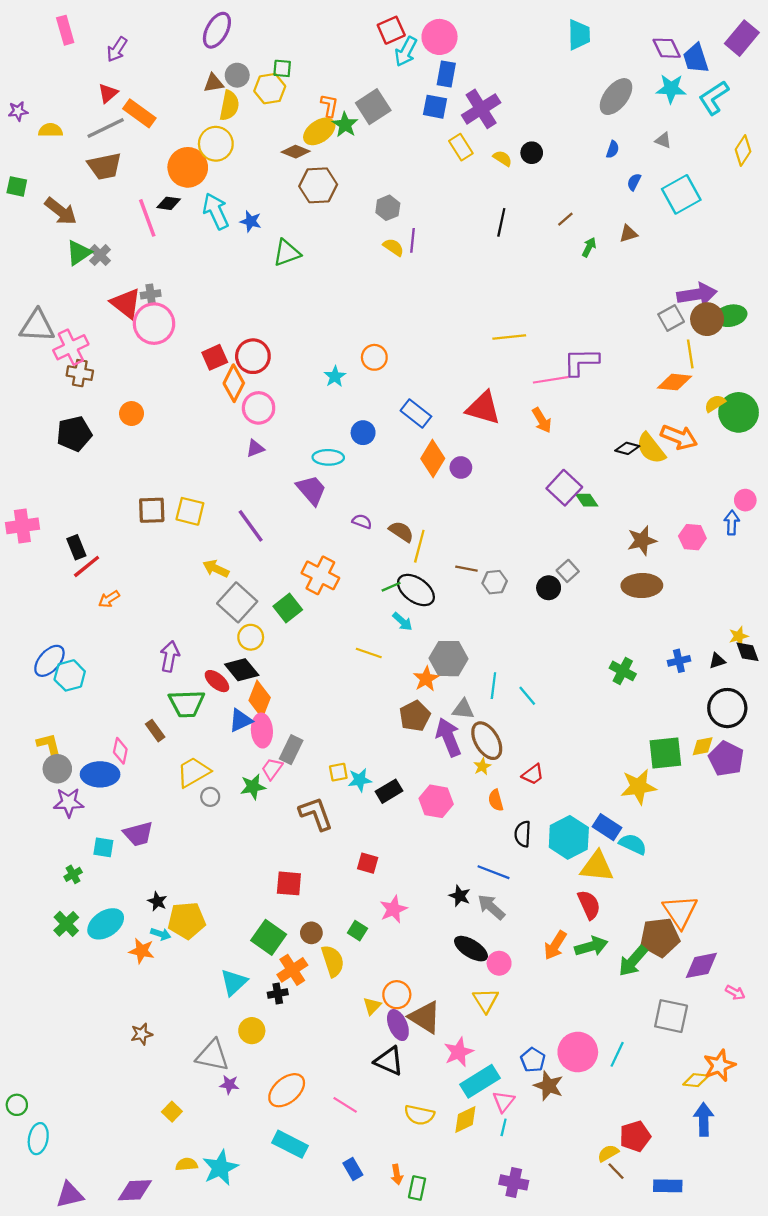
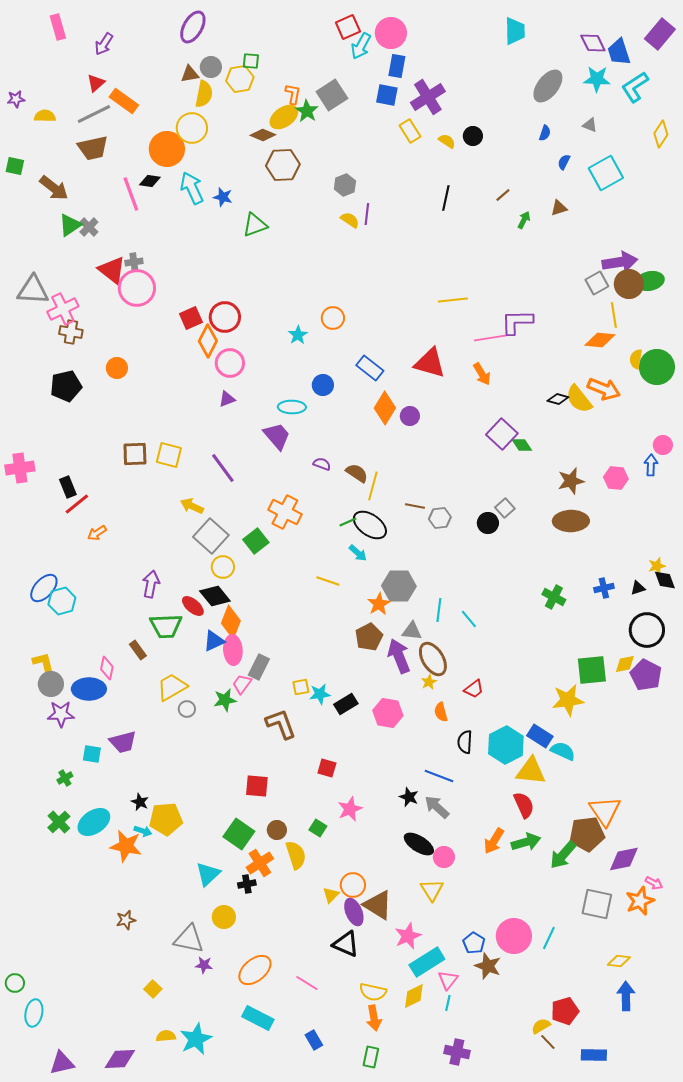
yellow semicircle: (715, 403) -> (636, 359), turned -48
orange star: (142, 951) -> (126, 846), size x1.4
orange star: (719, 1066) -> (640, 901), moved
orange arrow: (397, 1175) -> (374, 1018), moved, size x1.4

